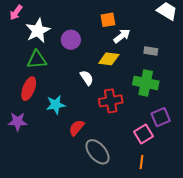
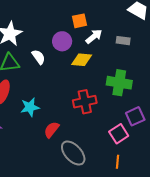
purple circle: (71, 40) -> (62, 41), moved
gray rectangle: (151, 51) -> (123, 41), moved
white semicircle: (87, 78) -> (38, 57), moved

